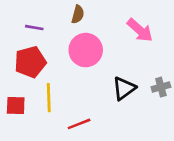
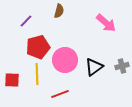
purple line: (34, 28) -> (26, 21), turned -56
pink circle: (86, 50) -> (65, 60), moved
red pentagon: (30, 62) -> (38, 47), moved

